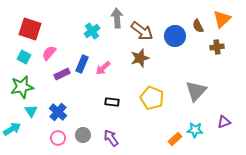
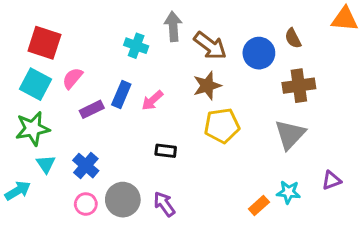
orange triangle: (222, 19) -> (345, 19), moved, turned 48
cyan cross: (92, 31) -> (136, 46), turned -35
brown cross: (217, 47) -> (299, 86), moved, size x1.5
cyan square: (24, 57) -> (36, 84), size x1.5
yellow pentagon: (152, 98) -> (222, 126), moved, turned -30
gray circle: (83, 135) -> (123, 200), size x1.5

